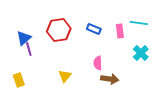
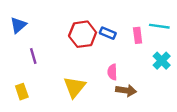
red hexagon: (59, 30) -> (83, 34), moved
blue triangle: (24, 38) -> (18, 25), moved
yellow triangle: (65, 76) -> (75, 87), size x1.5

